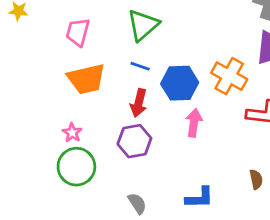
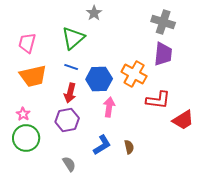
brown semicircle: (256, 179) -> (129, 147), moved
blue L-shape: (200, 198) -> (102, 145), moved, turned -30

